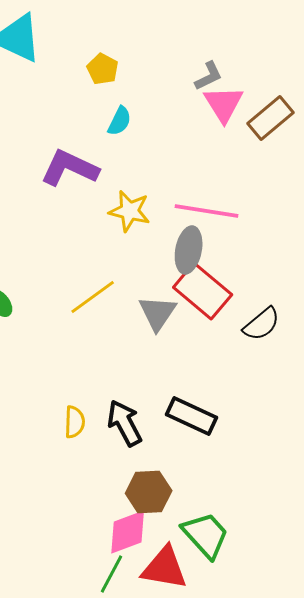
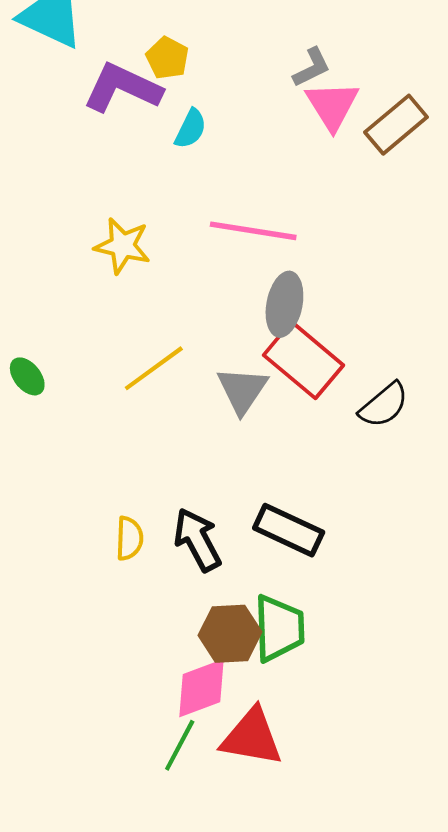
purple L-shape: (70, 168) -> (123, 88), moved
yellow star: (130, 211) -> (123, 246), moved
pink line: (207, 211) -> (253, 231), moved
green trapezoid: (206, 535) -> (279, 628), moved, turned 40

